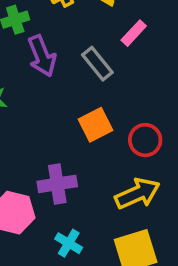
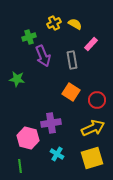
gray rectangle: (97, 64) -> (72, 60), turned 30
orange square: (95, 125) -> (71, 92), turned -30

